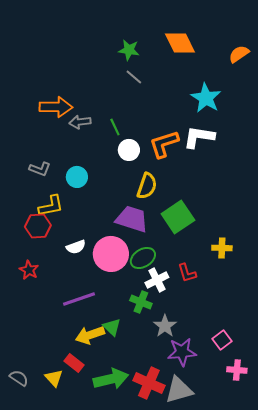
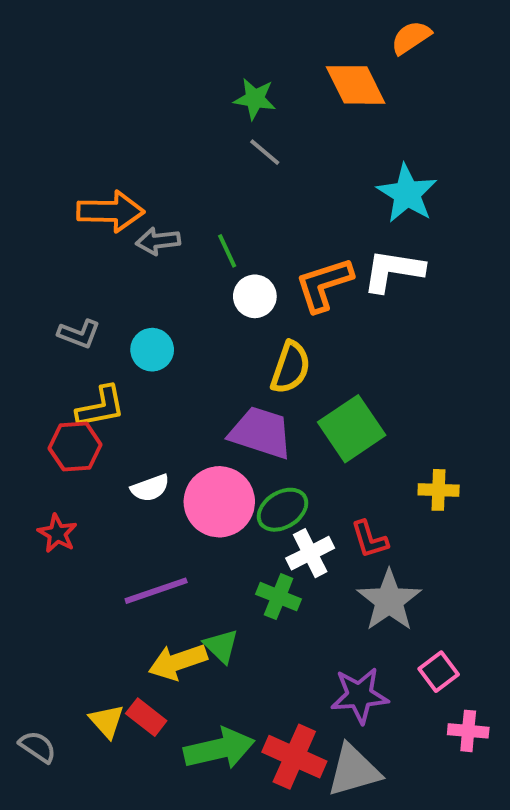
orange semicircle: (239, 54) -> (411, 38), moved
gray star: (165, 326) -> (389, 601), moved, size x1.4
yellow triangle: (54, 378) -> (107, 721), moved

